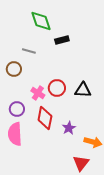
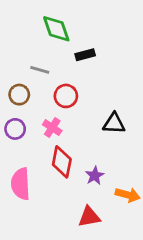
red circle: (57, 88) -> (66, 96), moved
purple circle: (17, 109) -> (15, 129), moved
red triangle: (81, 163) -> (89, 217), moved, turned 42

